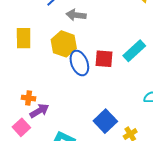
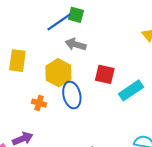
red square: (104, 59) -> (105, 74), moved
orange cross: (29, 98) -> (39, 103), moved

